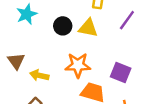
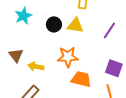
purple line: (127, 20) -> (109, 31), moved
purple square: (121, 72) -> (114, 68), moved

